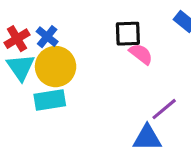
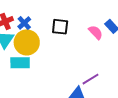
black square: (128, 34) -> (60, 27), moved
pink semicircle: (141, 54) -> (96, 32), moved

